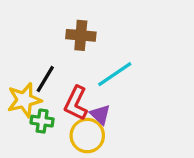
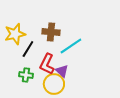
brown cross: (81, 35) -> (51, 32), moved
yellow star: (24, 100) -> (15, 34), moved

